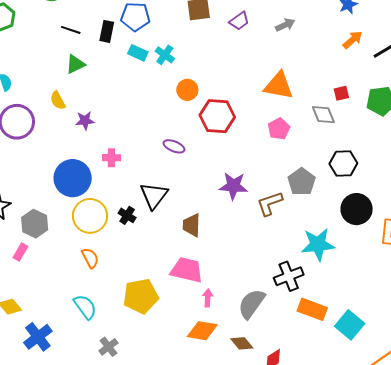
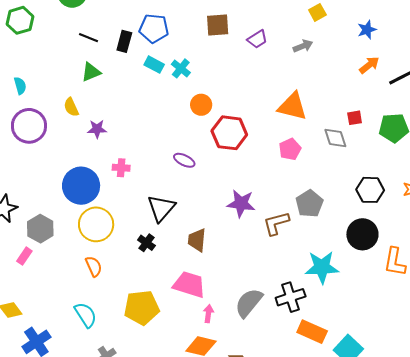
black hexagon: (343, 163) -> (370, 190), moved
black cross: (127, 215) -> (146, 243), moved
gray semicircle: (251, 304) -> (249, 303), moved

